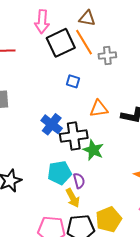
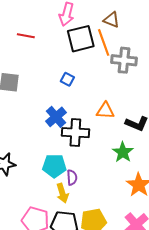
gray cross: (107, 56) -> (124, 60), size x1.4
blue square: (73, 81) -> (67, 79), moved
green star: (93, 150) -> (123, 152), moved

